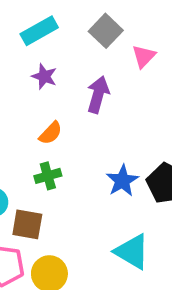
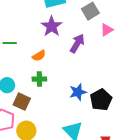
purple star: (44, 76) -> (52, 26), size x1.5
orange semicircle: (51, 133) -> (39, 56), moved

